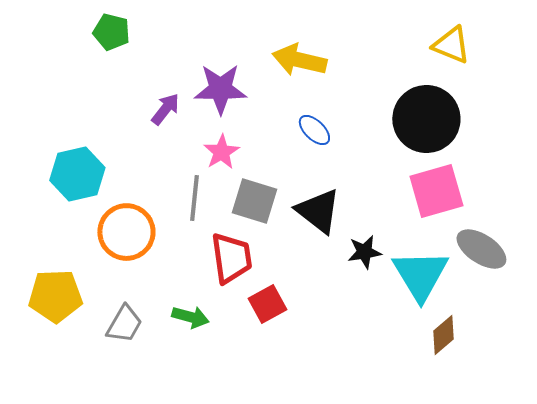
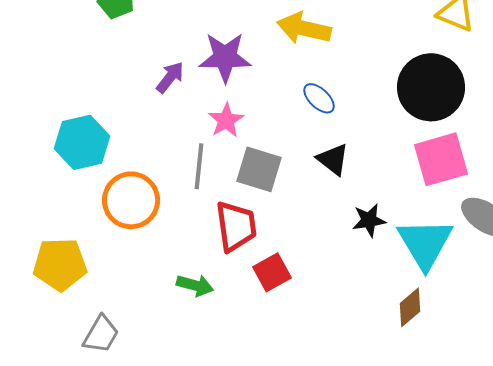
black triangle: (318, 211) -> (333, 159), moved, size x0.7
gray trapezoid: (124, 324) -> (101, 334), moved
brown diamond: (443, 335) -> (410, 307), moved

